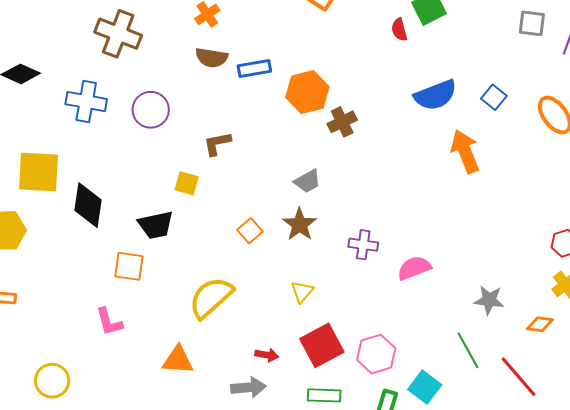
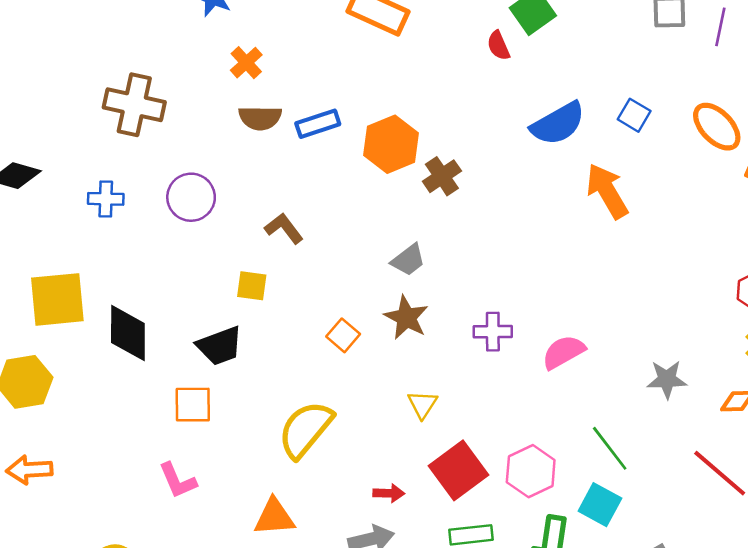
blue cross: (86, 102) -> (106, 199), size x0.7
brown L-shape: (217, 144) -> (284, 228), turned 72
green line: (468, 350) -> (610, 448), moved

